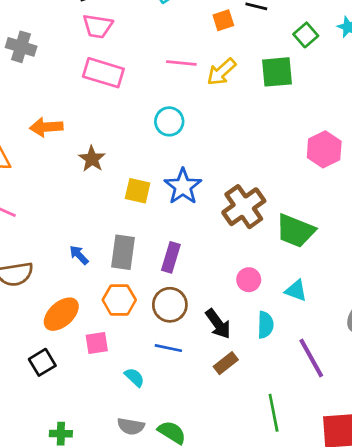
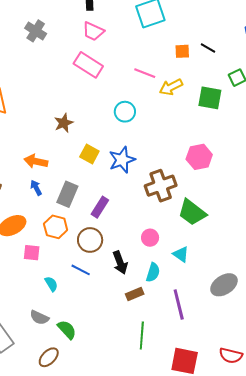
orange arrow: (46, 127) -> (36, 161), moved
pink hexagon: (324, 149) -> (199, 157), moved
brown rectangle: (226, 363) -> (135, 294), moved

